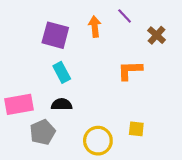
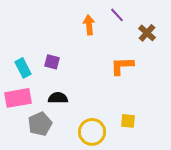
purple square: (55, 35) -> (52, 62), moved, size x0.6
cyan rectangle: (62, 72) -> (23, 68), moved

